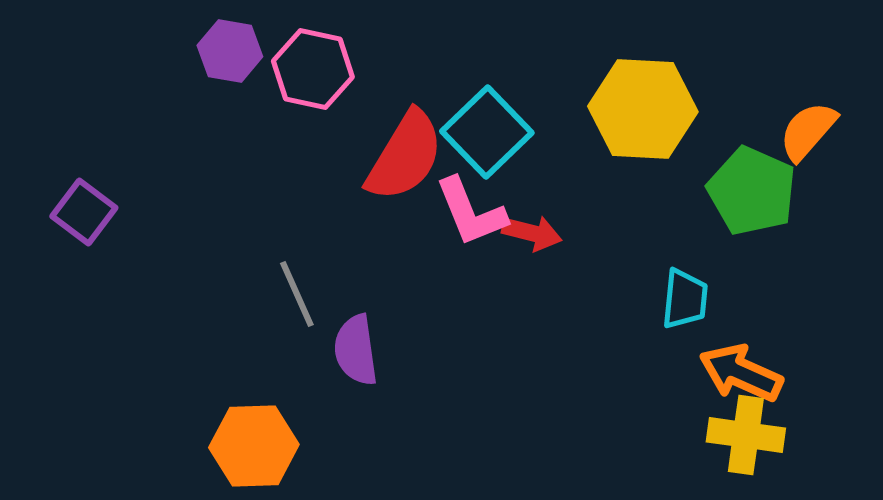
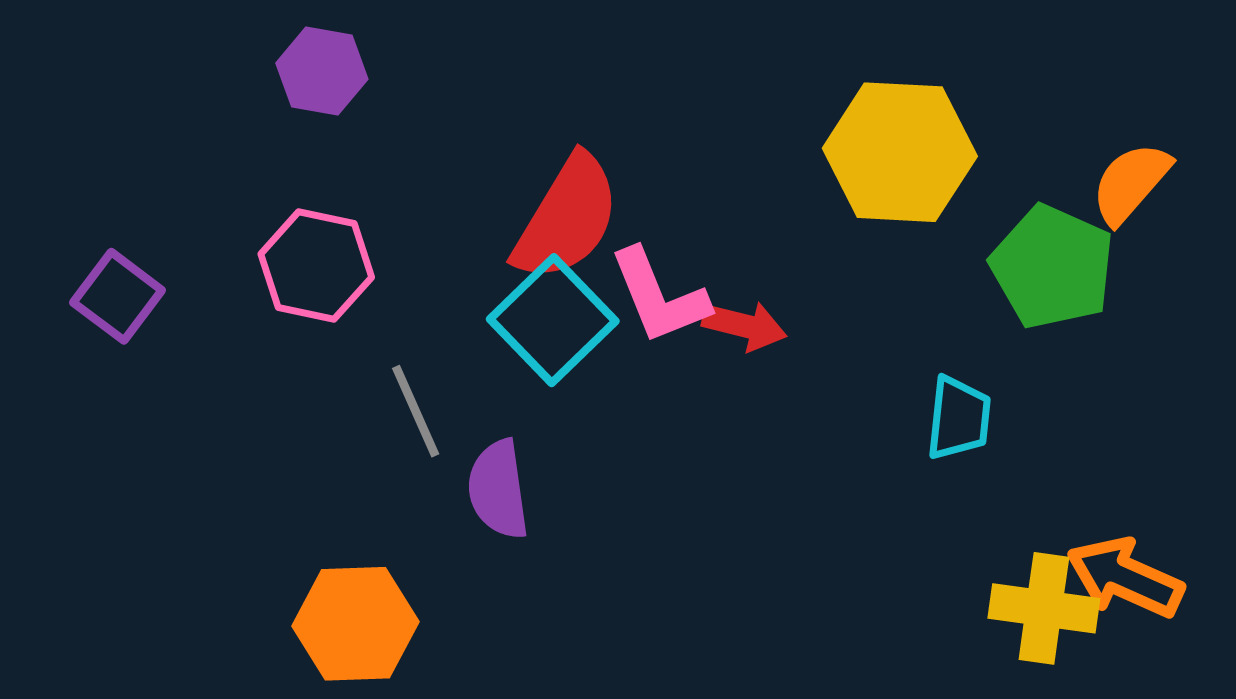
pink hexagon: (313, 69) -> (316, 266), moved
cyan square: (487, 132) -> (553, 320), moved
orange arrow: (741, 373) -> (1125, 578), moved

